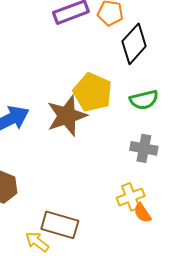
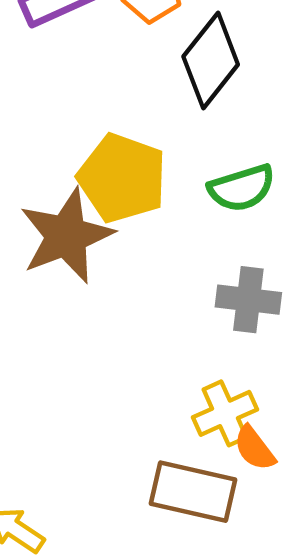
brown rectangle: (60, 225) -> (193, 492), moved

